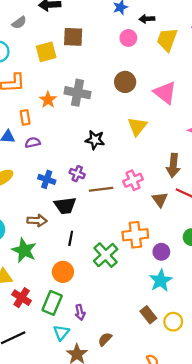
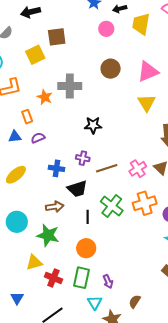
pink triangle: (165, 93) -> (148, 72), turned -50
yellow triangle: (137, 126) -> (146, 103), moved
pink cross: (133, 180) -> (138, 169), moved
green cross: (106, 255) -> (112, 206), moved

